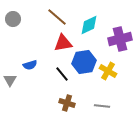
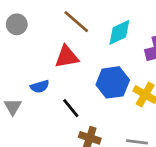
red triangle: (63, 43) -> (67, 57), moved
black line: (62, 74) -> (71, 108), moved

